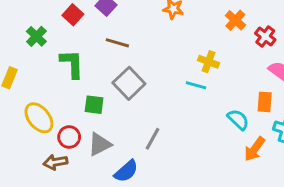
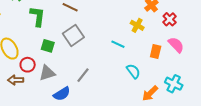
yellow cross: (208, 62) -> (137, 25), moved
orange rectangle: (265, 102) -> (156, 52), moved
cyan semicircle: (238, 120) -> (133, 71), moved

